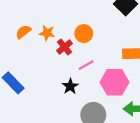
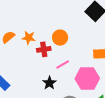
red cross: (65, 47) -> (44, 49), turned 32

